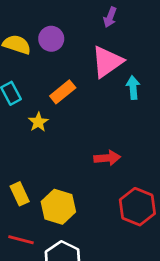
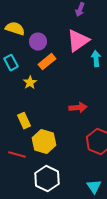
purple circle: (51, 39) -> (38, 42), moved
yellow rectangle: (20, 194) -> (24, 121), moved
red line: (21, 240) -> (17, 155), moved

